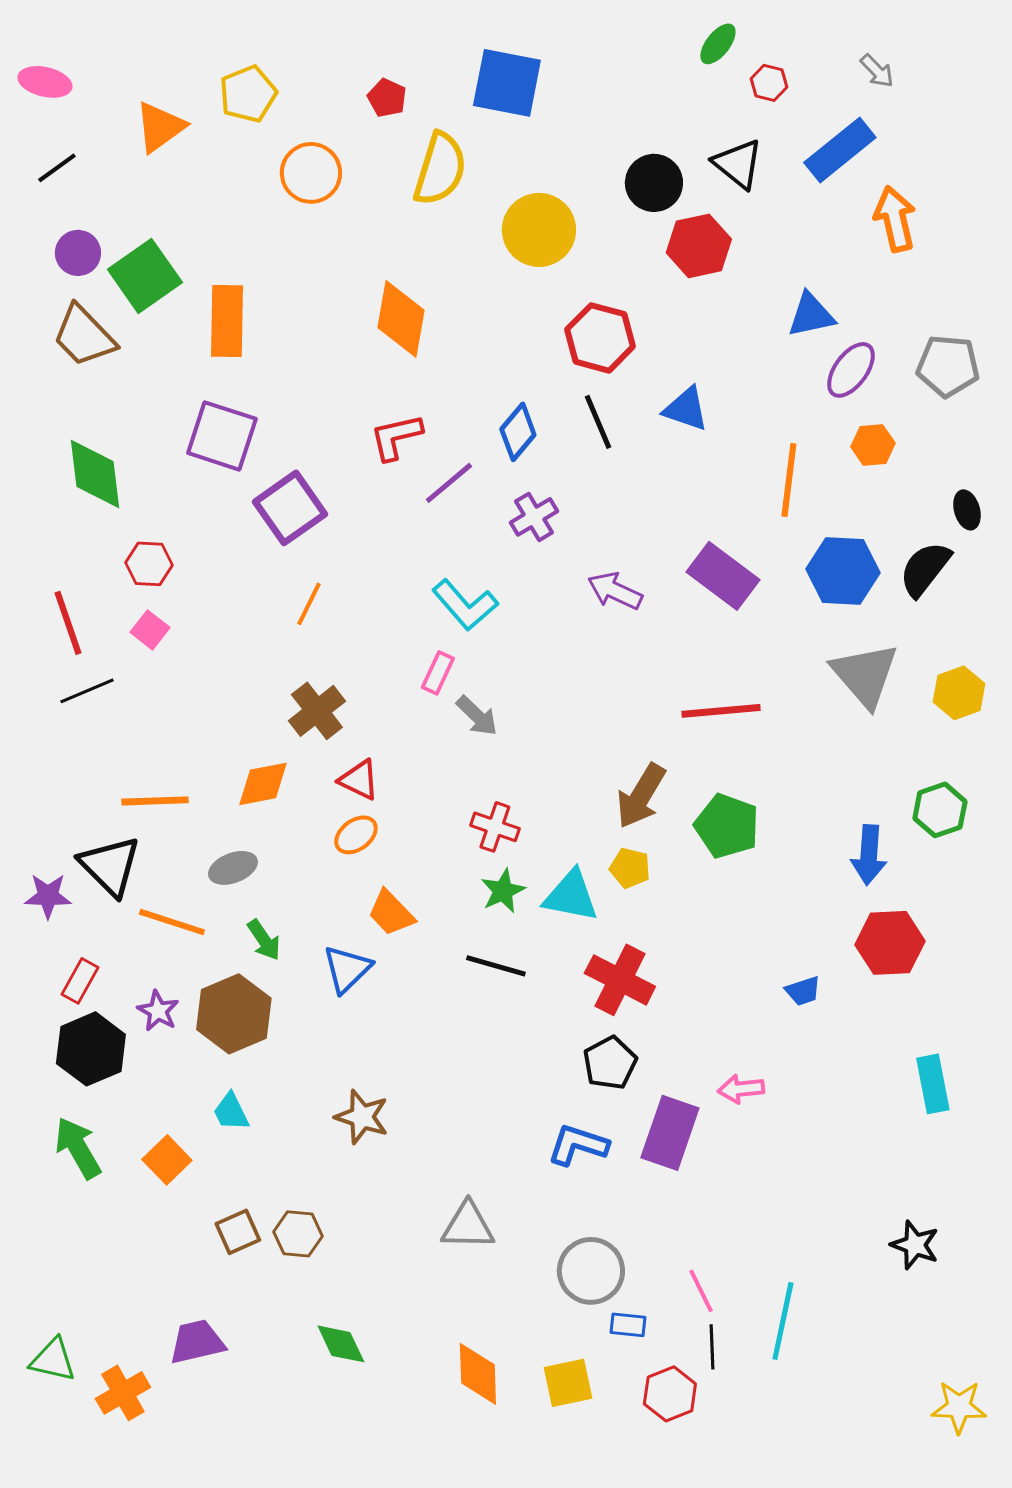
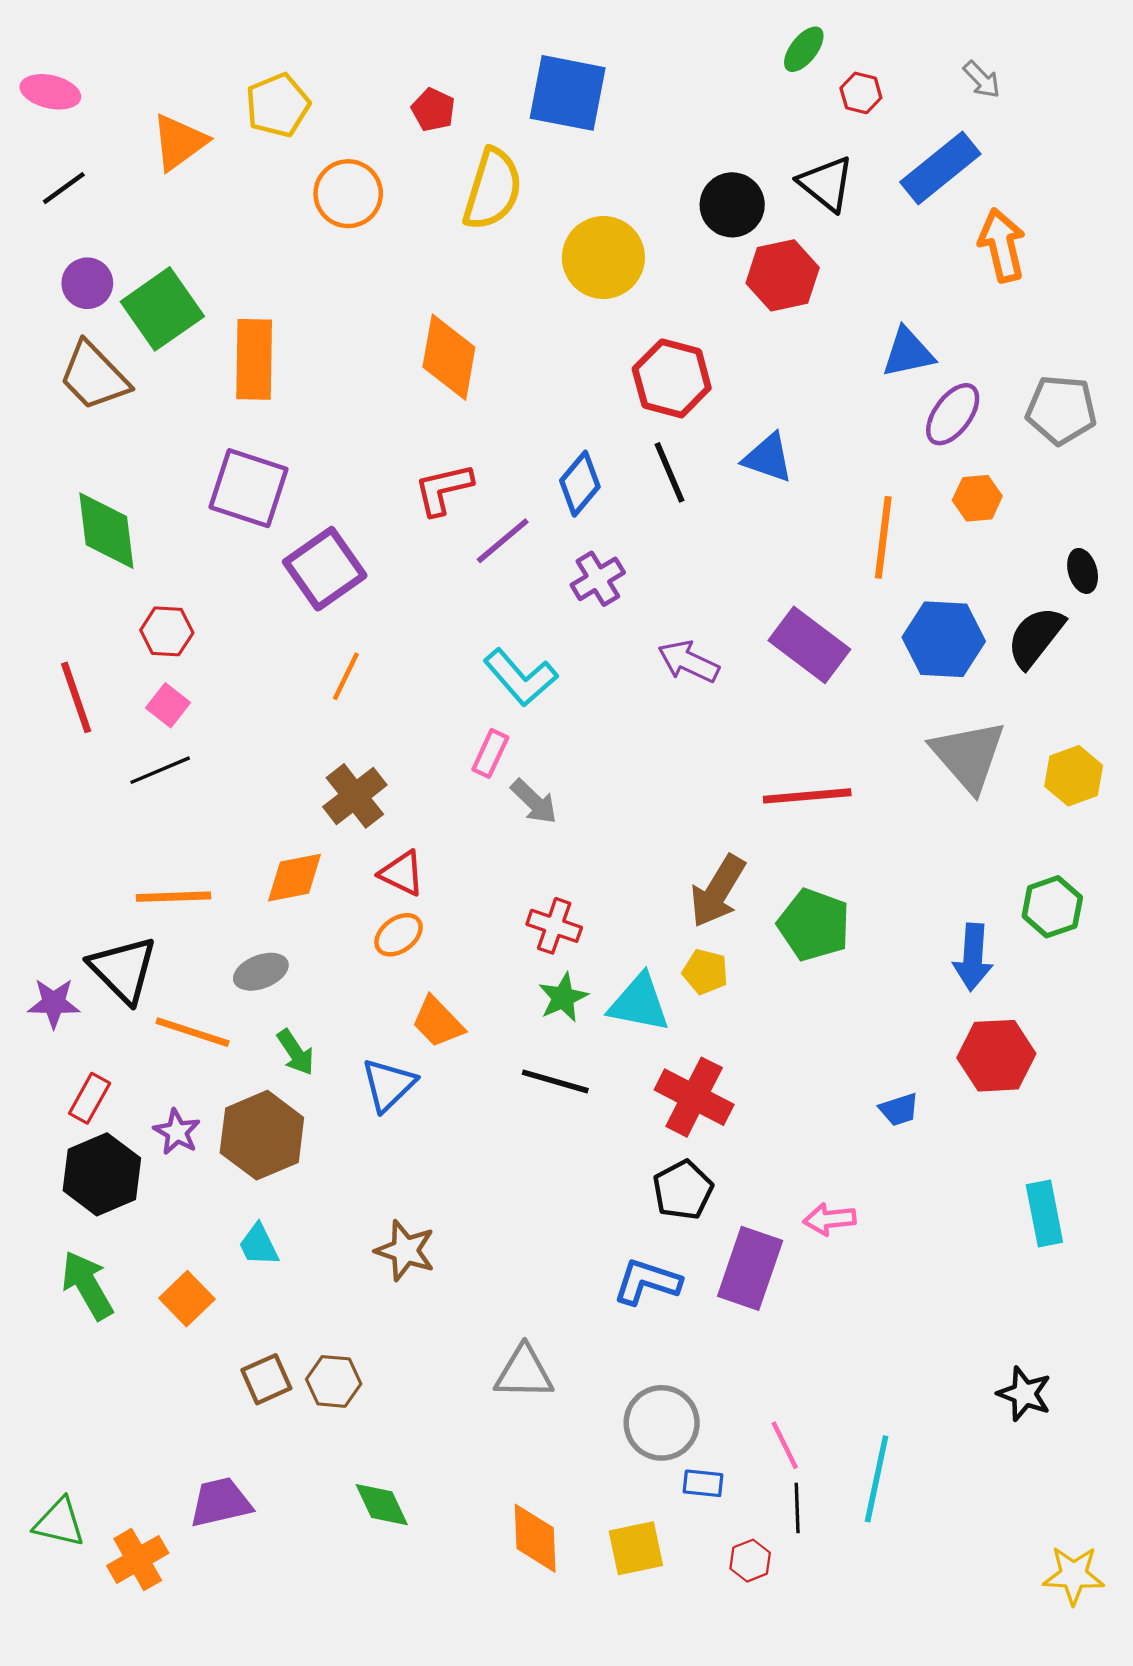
black line: (87, 691) -> (160, 770), moved
red hexagon: (670, 1394) -> (750, 1561), size x0.7

